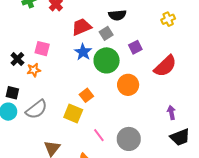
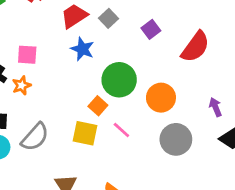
green circle: (107, 60) -> (119, 80), moved
orange circle: (128, 85) -> (161, 98), moved
pink line: (99, 135) -> (121, 130), moved
gray circle: (129, 139) -> (176, 139), moved

